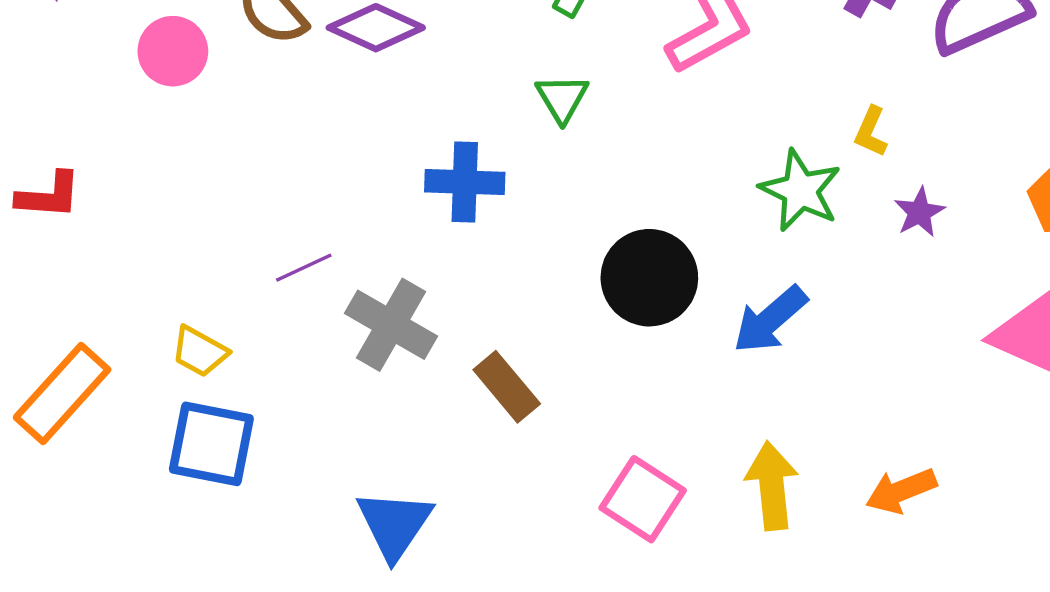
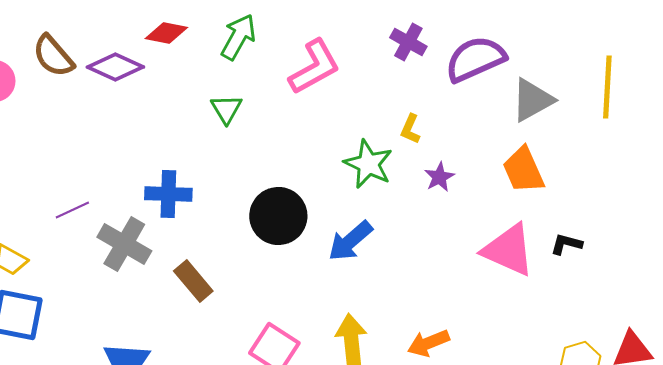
blue cross: (465, 182) -> (168, 194), moved

